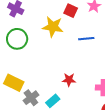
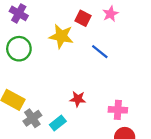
blue line: (86, 39) -> (100, 52), turned 42

